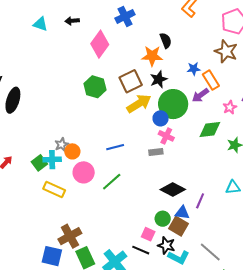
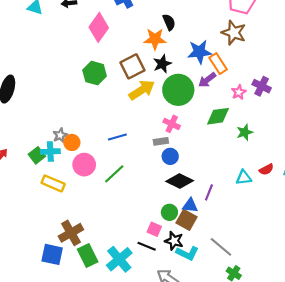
blue star: (194, 69) -> (199, 52), size x1.6
blue circle: (161, 118) -> (170, 156), moved

